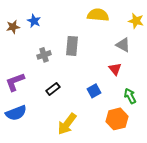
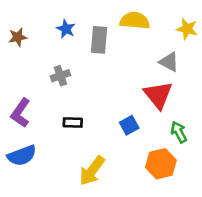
blue star: (34, 21) -> (66, 29), moved
gray rectangle: (72, 46) -> (99, 40), moved
red triangle: (115, 69) -> (158, 95), size x1.6
purple L-shape: (15, 82) -> (20, 113), turned -35
black rectangle: (53, 89) -> (73, 122), turned 40

